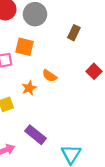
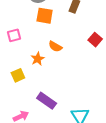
orange square: (24, 47) -> (45, 16), moved

